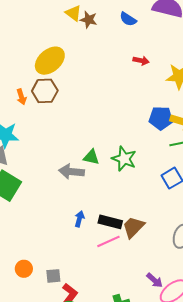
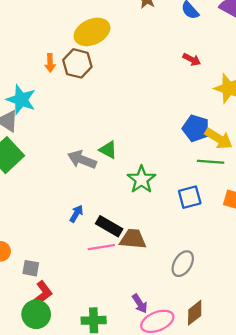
green star: (124, 159) -> (141, 180), moved
brown trapezoid: (133, 227) -> (133, 239), turned 35

